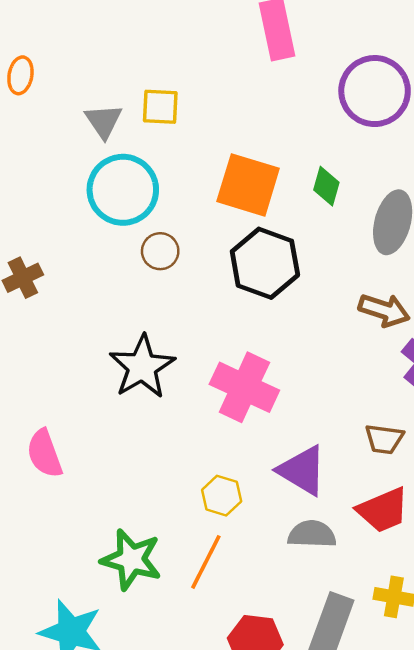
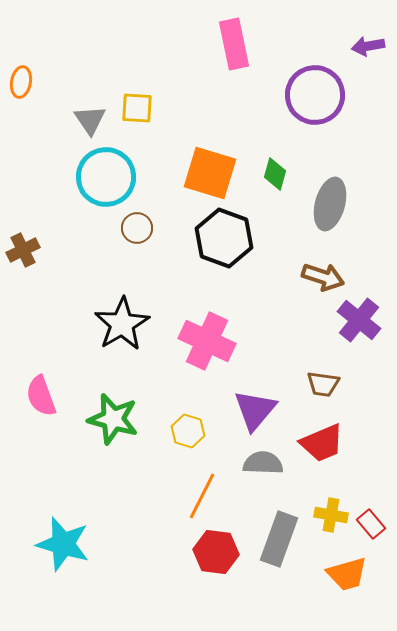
purple triangle: (302, 470) -> (255, 410), turned 39
green star: (131, 559) -> (113, 419), moved
orange line: (206, 562) -> (202, 496), moved

